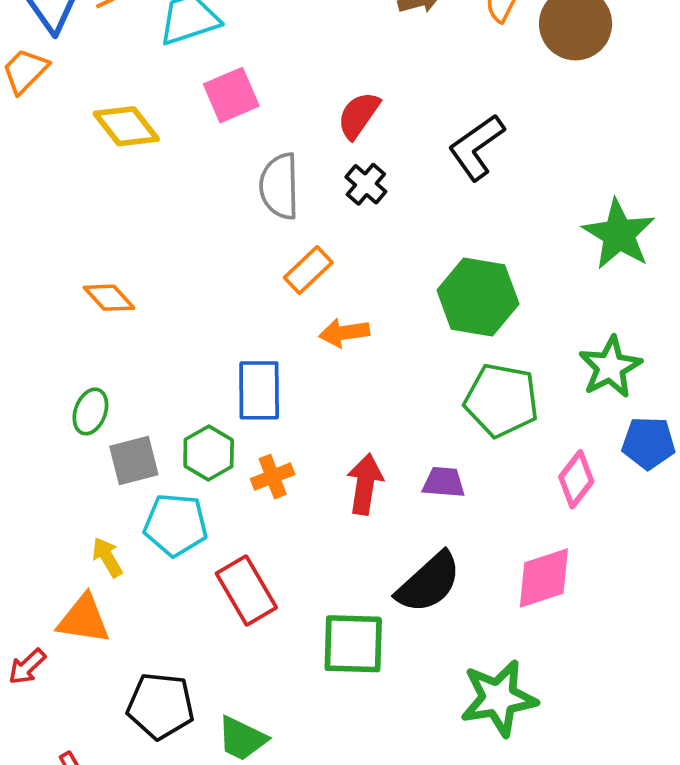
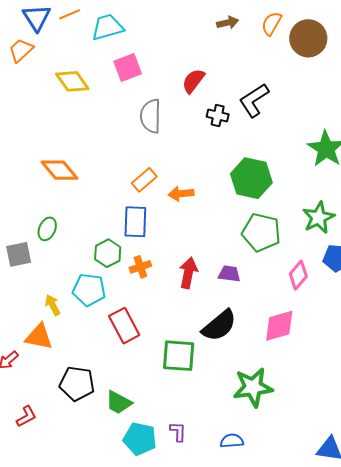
black cross: (366, 184) -> (218, 115), moved, turned -30
orange rectangle: (308, 270) -> (144, 180), moved
orange diamond: (109, 298) -> (59, 170), size x1.4
gray square: (134, 460) -> (19, 254), moved

